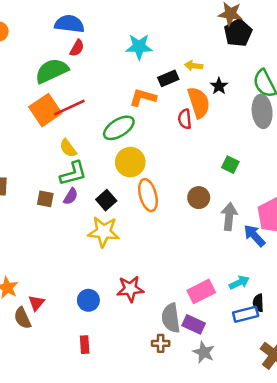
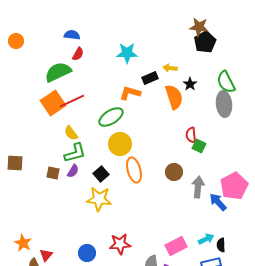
blue semicircle: (69, 24) -> (72, 35), size x0.7
red semicircle: (185, 119) -> (191, 135), moved
black semicircle: (258, 303) -> (221, 245), moved

